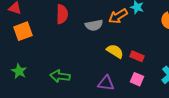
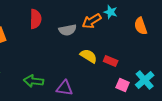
pink square: (137, 79) -> (123, 85), moved
purple triangle: (106, 83) -> (65, 88), moved

